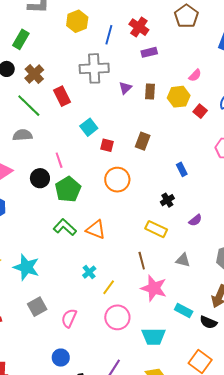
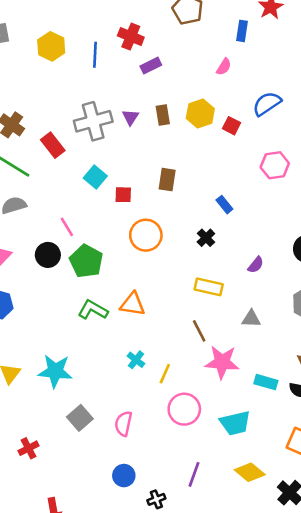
gray cross: (94, 68) -> (93, 121), moved
pink semicircle: (195, 75) -> (224, 67), moved
black cross: (167, 200) -> (206, 238), moved

